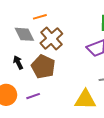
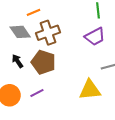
brown cross: (51, 38) -> (48, 33), turned 30

